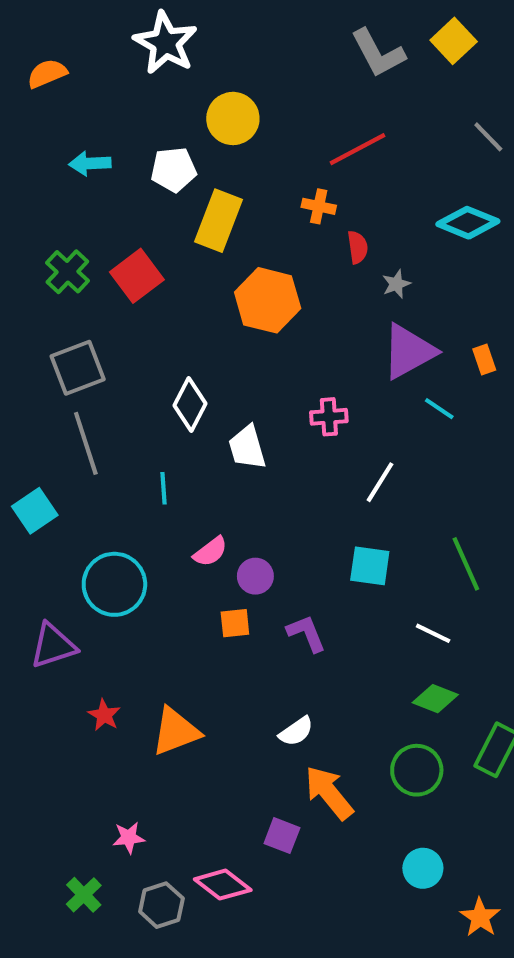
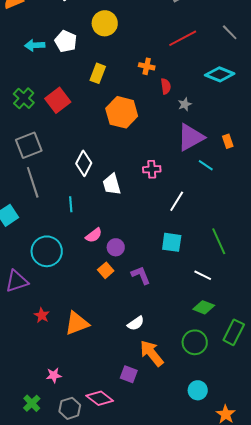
red line: (358, 149) -> (183, 38), moved
white pentagon: (174, 170) -> (66, 41), moved, turned 30
yellow rectangle: (219, 221) -> (98, 73), size x0.7
orange square: (235, 623) -> (106, 270), turned -35

